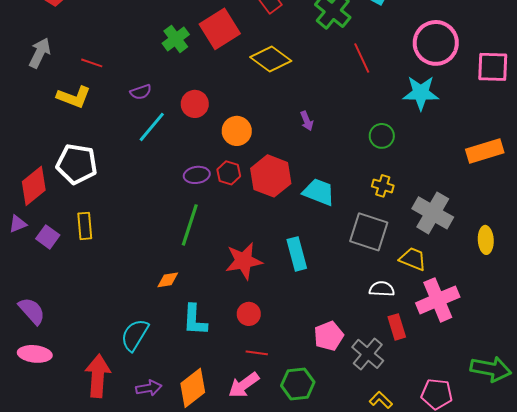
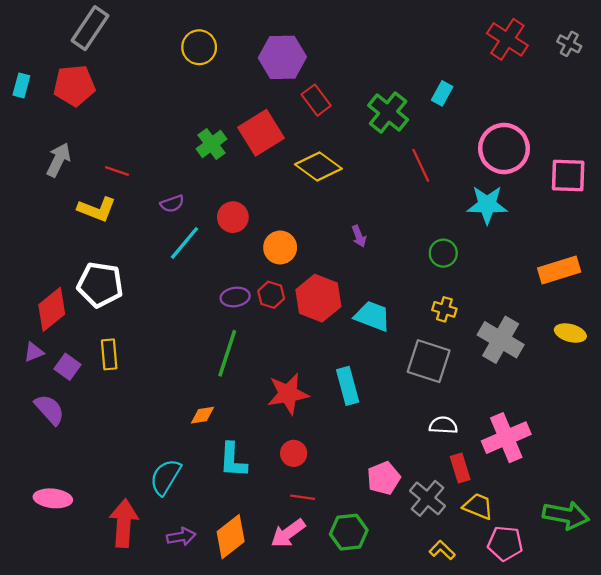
yellow ellipse: (486, 240) -> (570, 333), moved, turned -72
yellow trapezoid: (413, 259) -> (478, 506), moved
purple semicircle: (32, 311) -> (50, 409), moved

